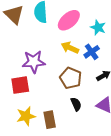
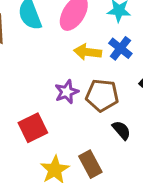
purple star: (34, 62) -> (67, 92), moved, size x0.7

